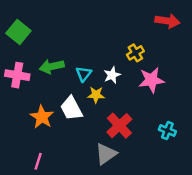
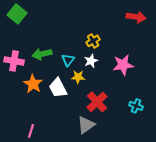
green square: (18, 32) -> (17, 14), moved
yellow cross: (135, 53) -> (93, 41), moved
orange star: (42, 117) -> (33, 84), moved

